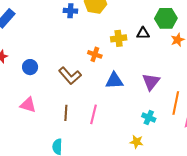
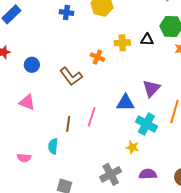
blue cross: (70, 11) -> (66, 13), moved
blue triangle: (114, 81) -> (126, 103), moved
brown line: (66, 113) -> (68, 124), moved
cyan cross: (149, 118) -> (146, 124), size x1.5

